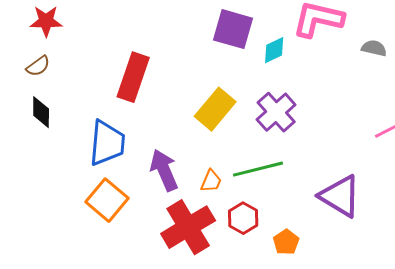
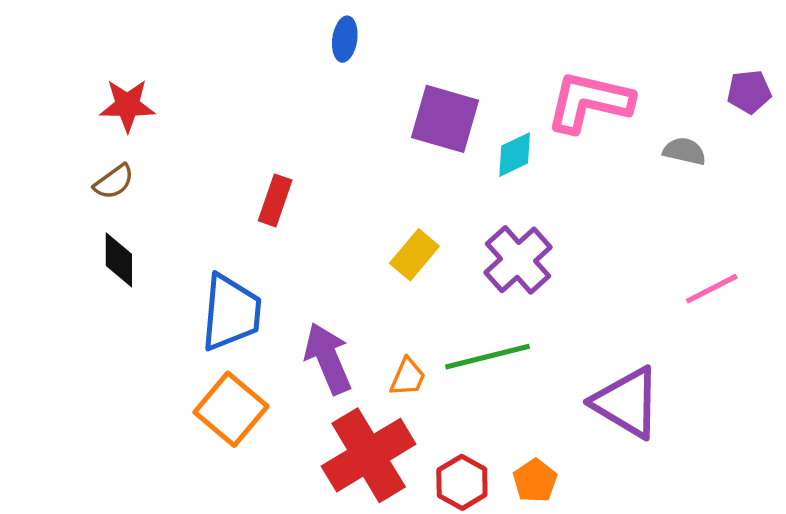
red rectangle: (133, 77) -> (275, 200), size x0.6
yellow rectangle: (215, 109) -> (414, 255), size x0.7
red hexagon: (243, 218) -> (462, 482), moved

